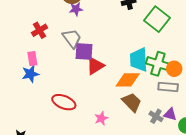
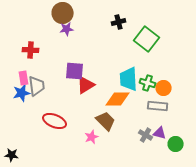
red cross: (39, 30) -> (31, 50), turned 35
gray trapezoid: (72, 38) -> (37, 86), moved, turned 30
green cross: (158, 64) -> (148, 83), size x0.7
brown trapezoid: (132, 102) -> (106, 121), moved

